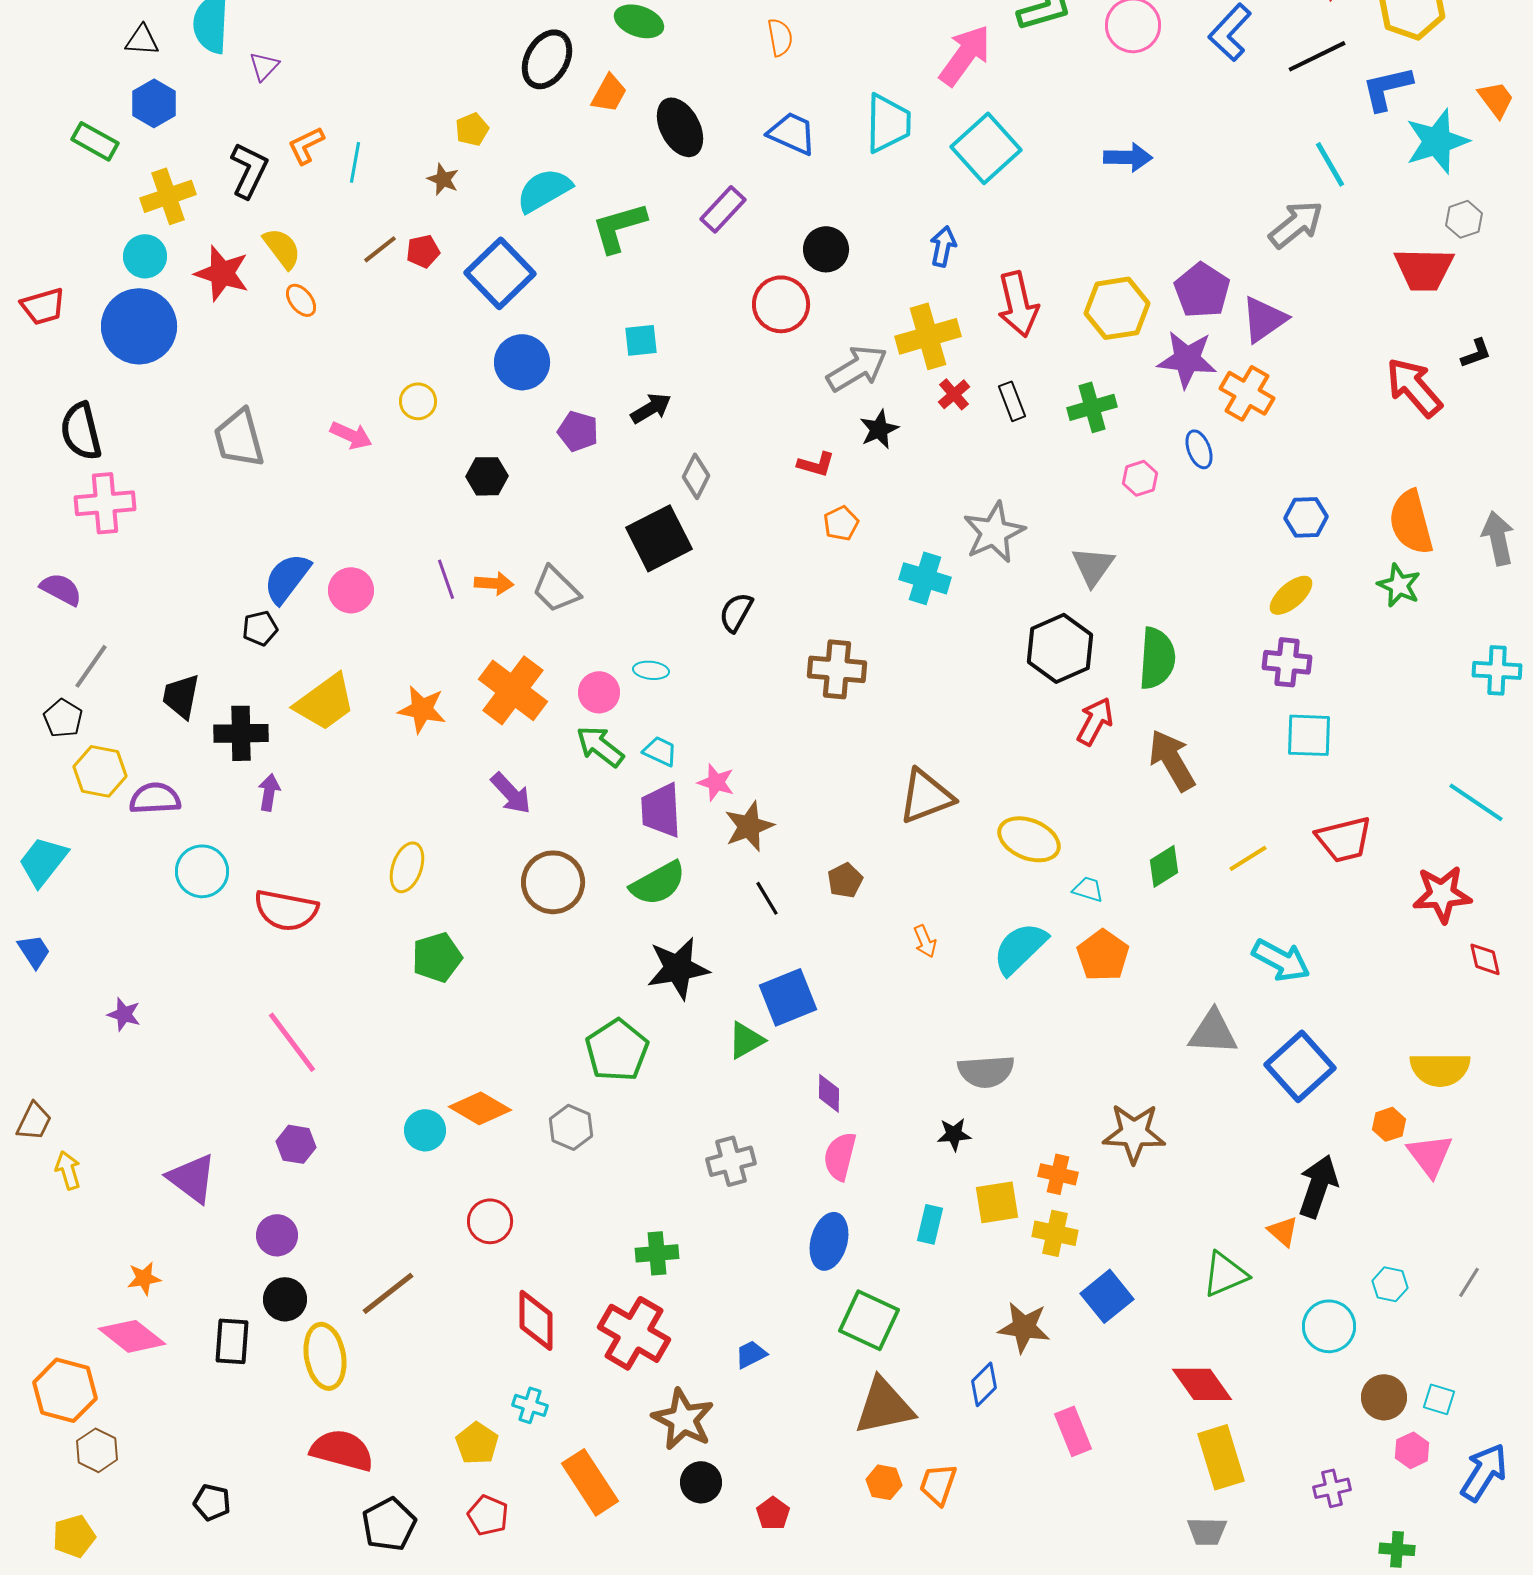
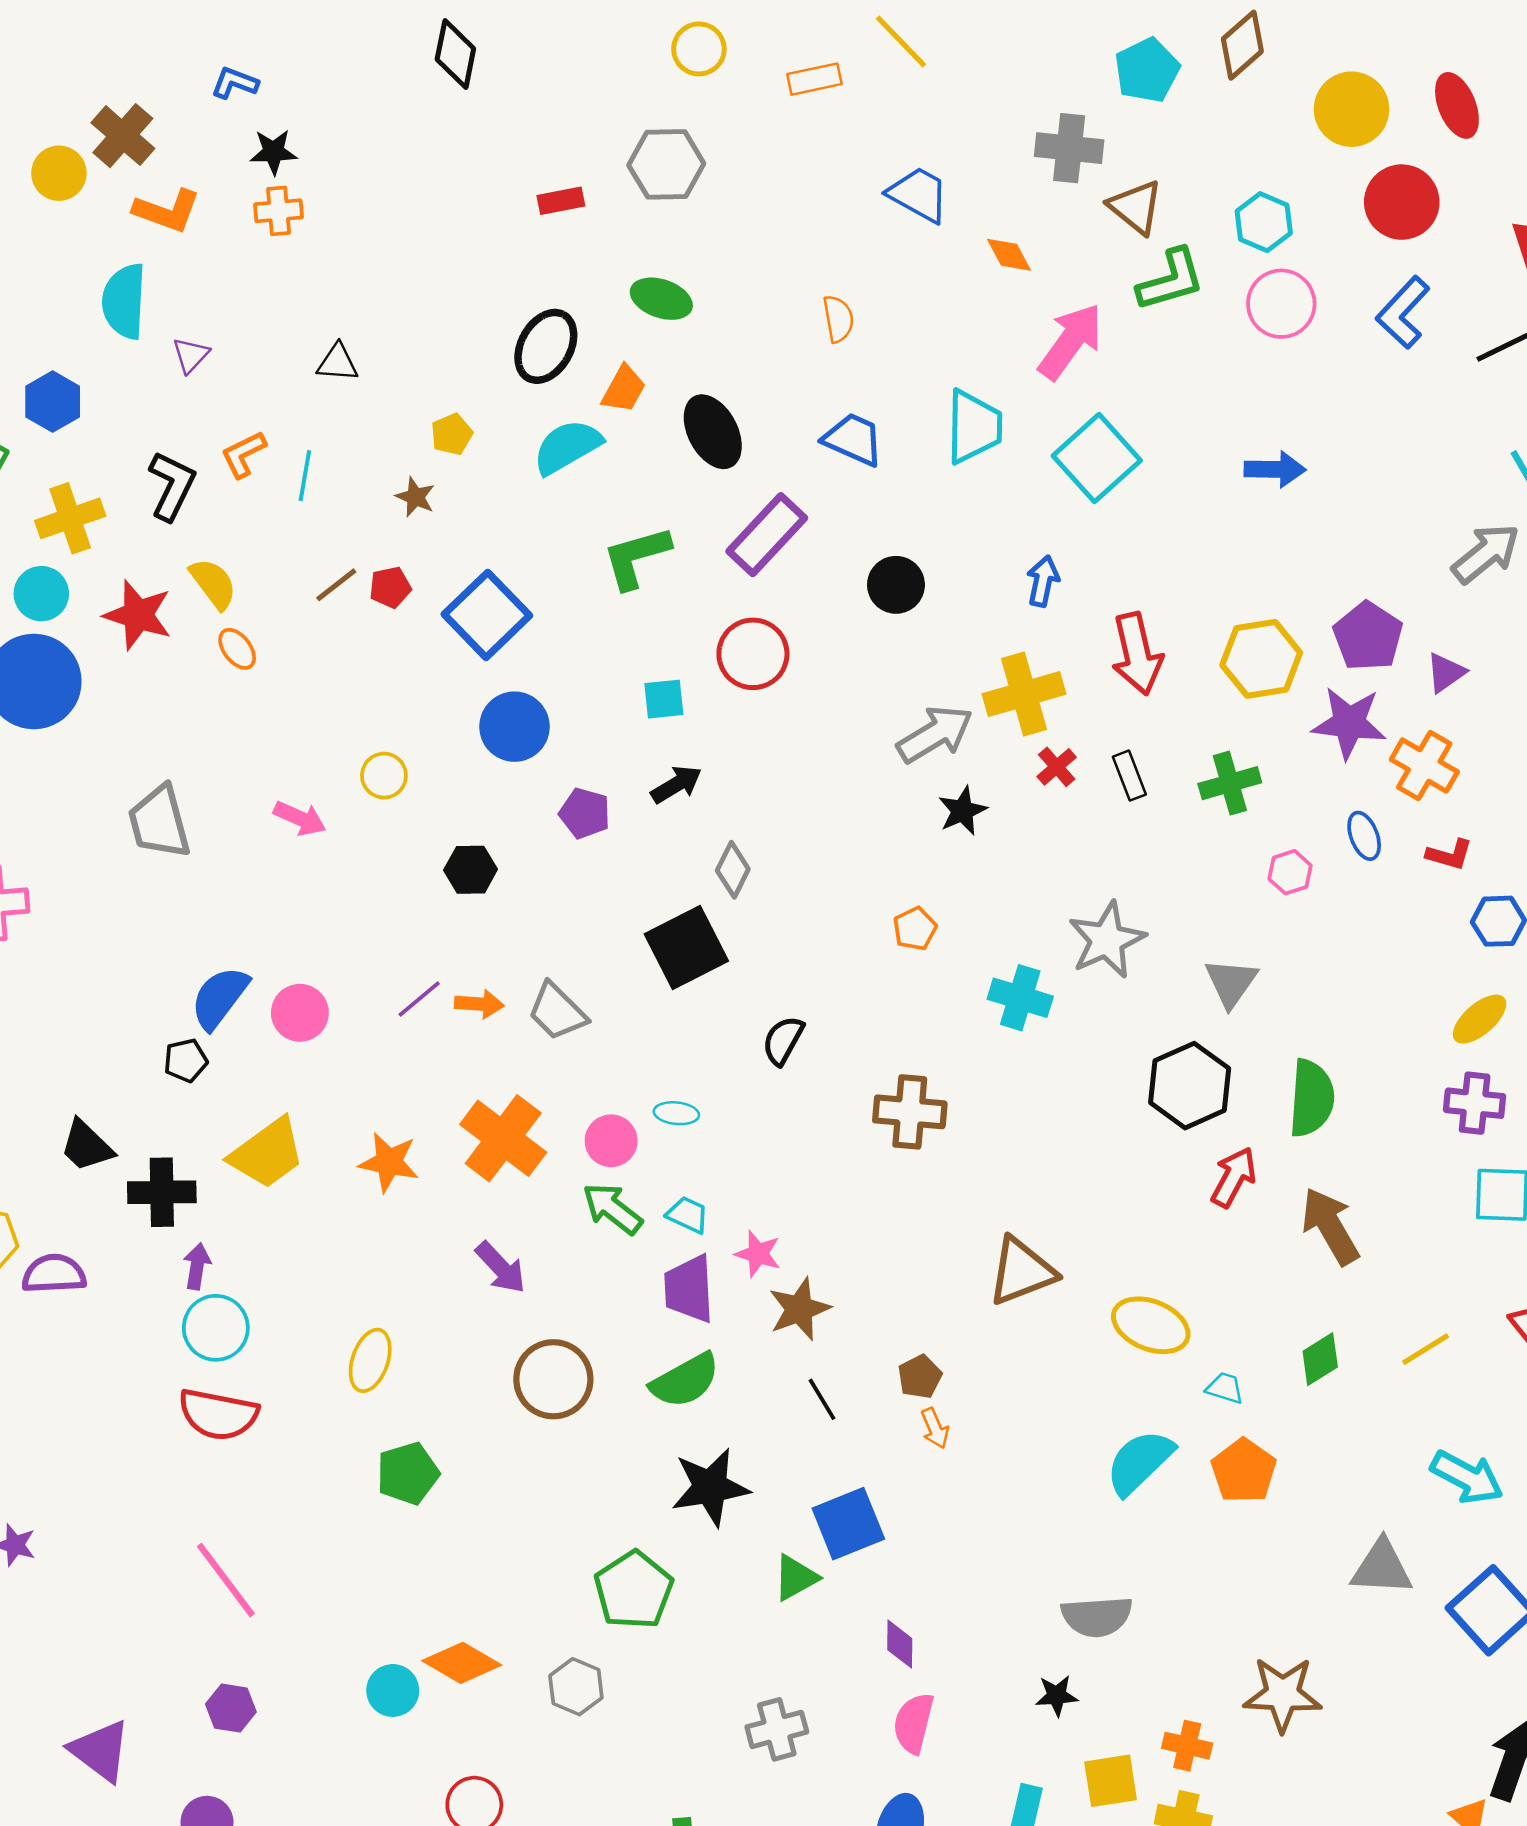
black triangle: (142, 40) -> (338, 363), moved
cyan semicircle: (544, 190) -> (567, 447), moved
purple rectangle: (723, 209) -> (767, 535), size x1.4
red circle: (781, 304) -> (753, 654), moved
purple triangle: (1264, 319) -> (1446, 673), size x0.7
red L-shape: (816, 464) -> (1449, 855), moved
purple line: (446, 579) -> (419, 999), turned 69
black trapezoid: (181, 696) -> (87, 1146), turned -57
cyan circle: (202, 871) -> (216, 1328), moved
orange arrow: (925, 941) -> (935, 1428), moved

